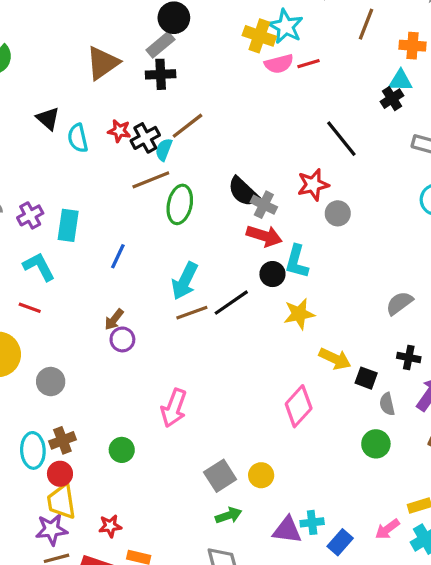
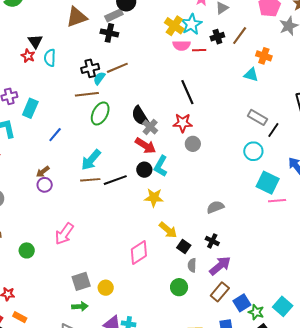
black cross: (392, 99) -> (217, 37), moved
red star: (119, 131) -> (28, 56), moved
black line: (341, 139) -> (187, 92), moved

